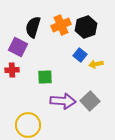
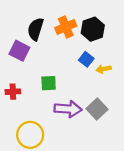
red cross: (12, 70) -> (13, 92), moved

